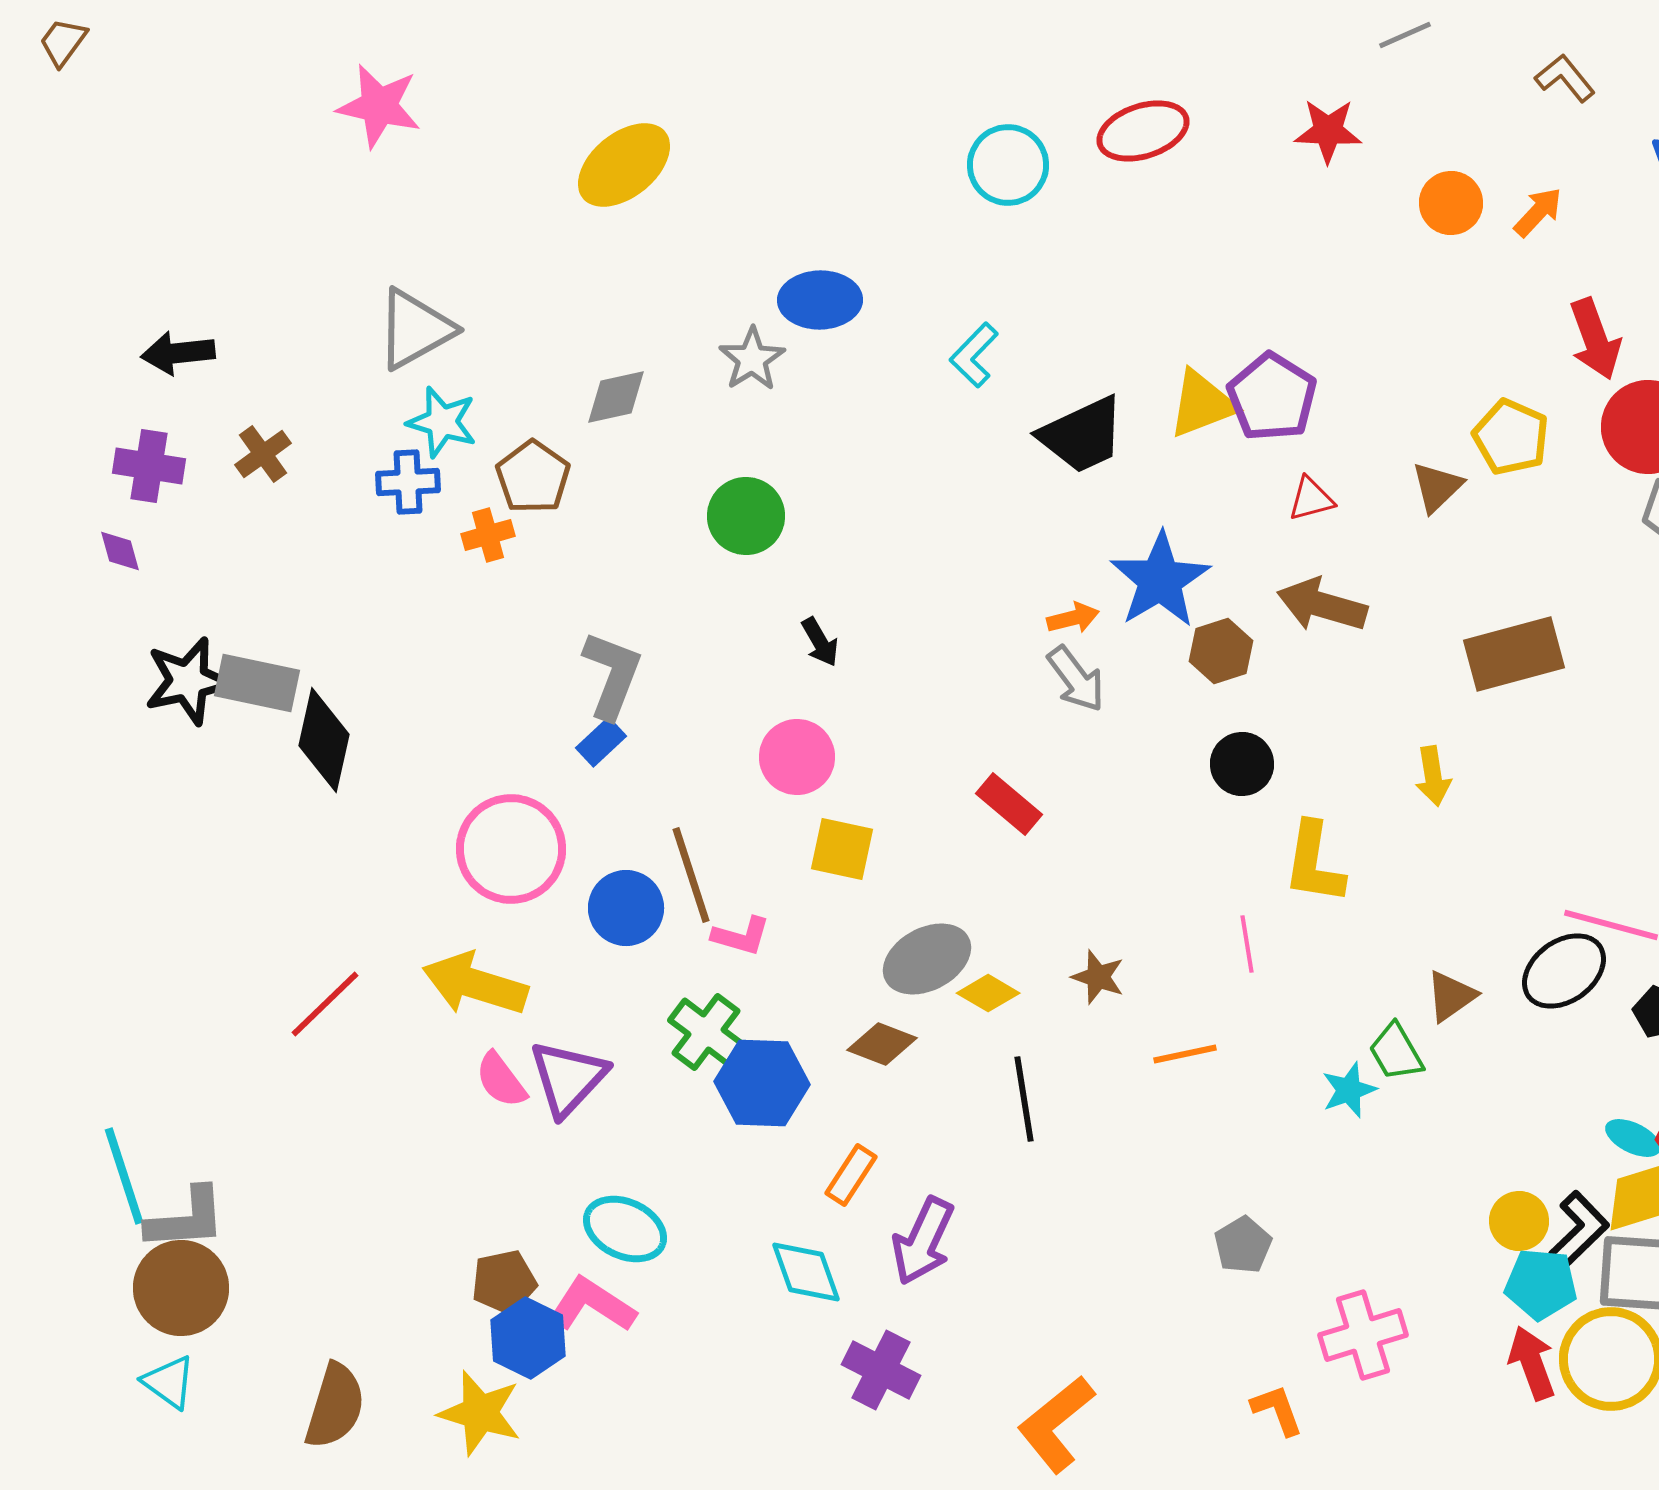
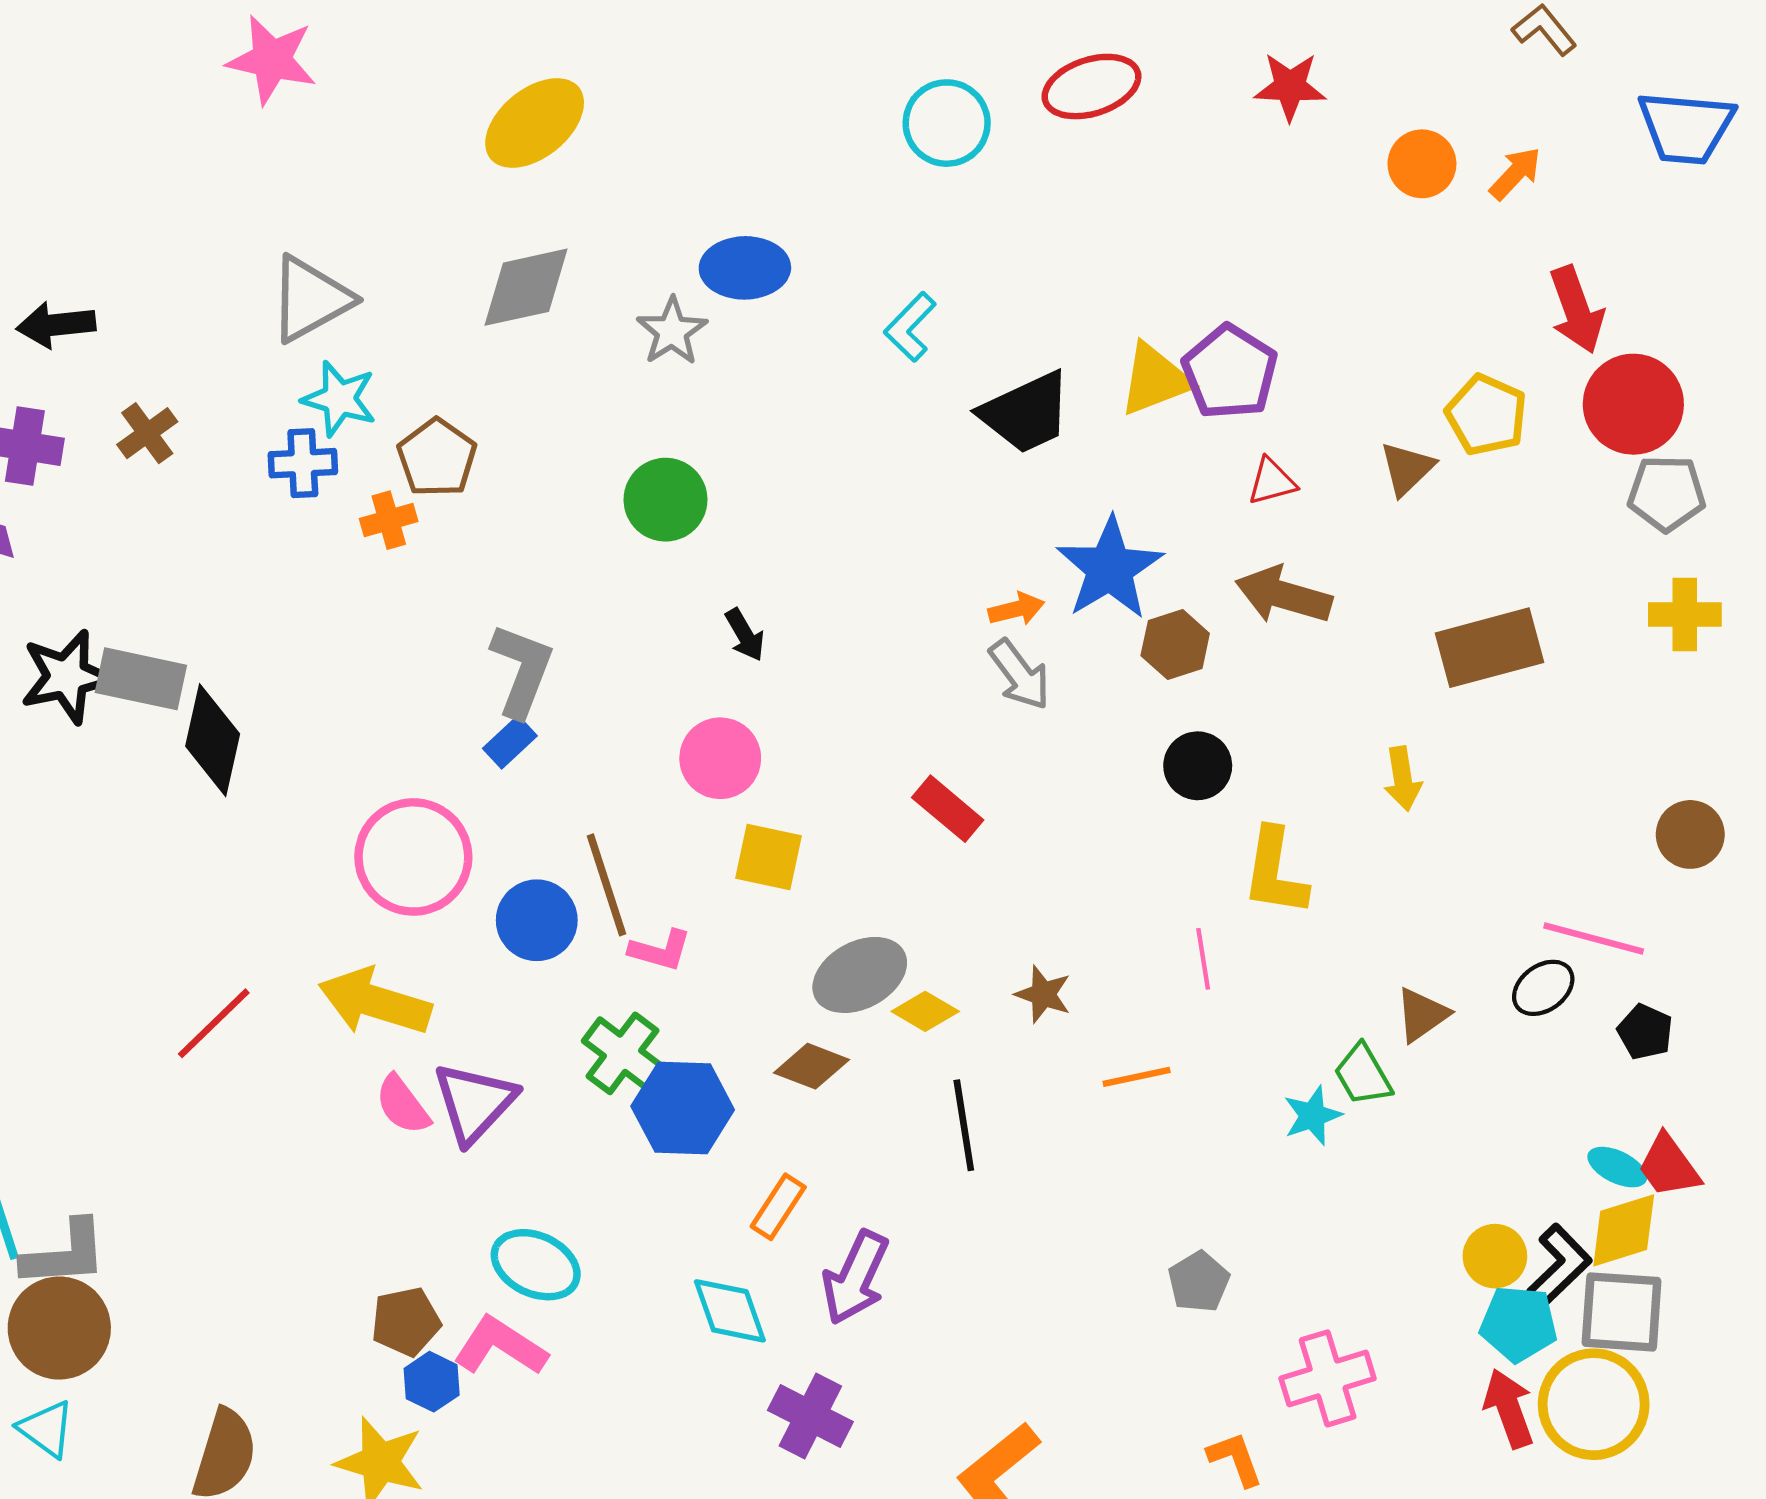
gray diamond: (616, 397) -> (526, 287), moved, size x1.4
black ellipse: (1564, 971) -> (1543, 988), size x0.7
blue hexagon: (528, 1338) -> (432, 1382), size x0.7

